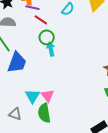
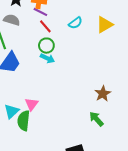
cyan arrow: (51, 49) -> (47, 58), turned 112
cyan triangle: (32, 96) -> (11, 111), moved

